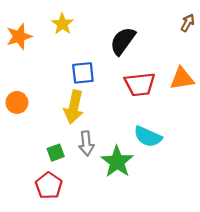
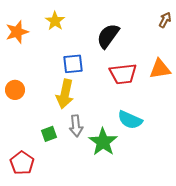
red pentagon: (49, 186) -> (22, 163), moved

